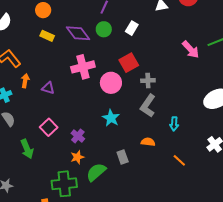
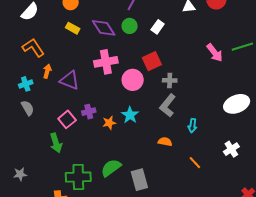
purple triangle: (48, 88) -> (70, 80), size x1.5
purple cross: (78, 136) -> (89, 112), moved, turned 32
green arrow: (27, 149) -> (56, 143), moved
orange star: (77, 157) -> (109, 123), moved
gray rectangle: (123, 157) -> (139, 180), moved, size x1.5

